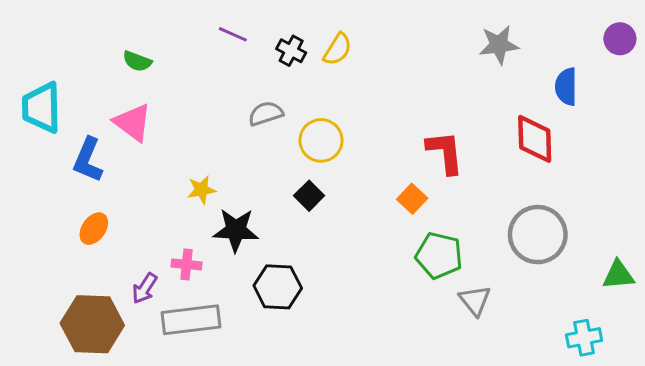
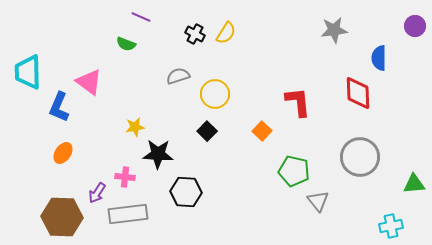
purple line: (233, 34) -> (141, 17), moved
green semicircle: (137, 61) -> (126, 44), moved
orange square: (412, 199) -> (262, 131), moved

